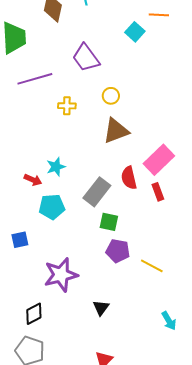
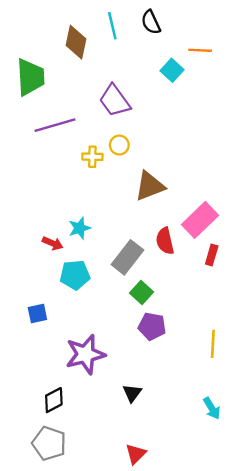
yellow circle: (111, 96) -> (119, 145), moved
red rectangle: (158, 192) -> (212, 255), moved, turned 36
green square: (109, 222) -> (142, 292), turned 30
yellow line: (152, 266) -> (213, 344), moved, turned 65

